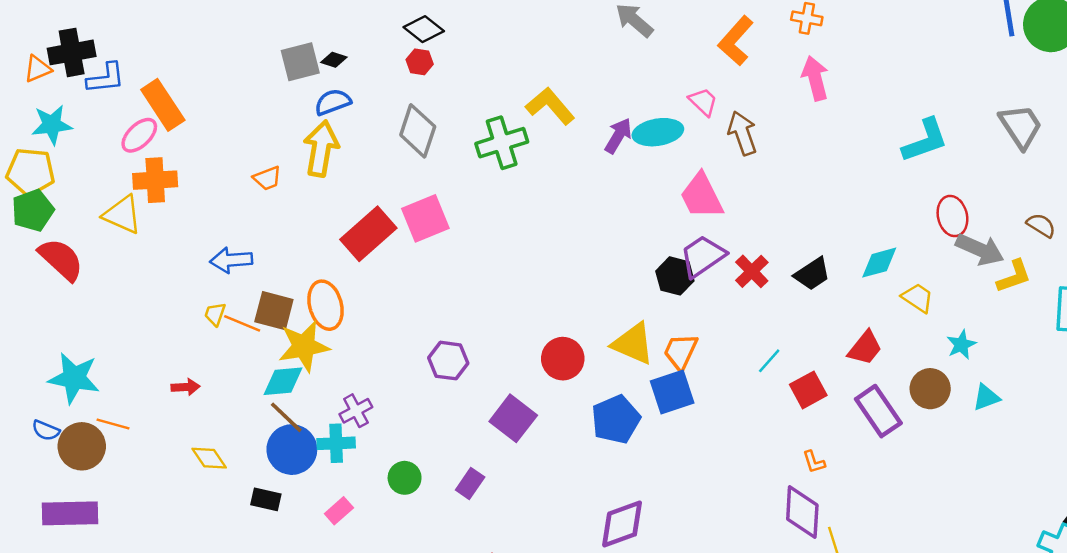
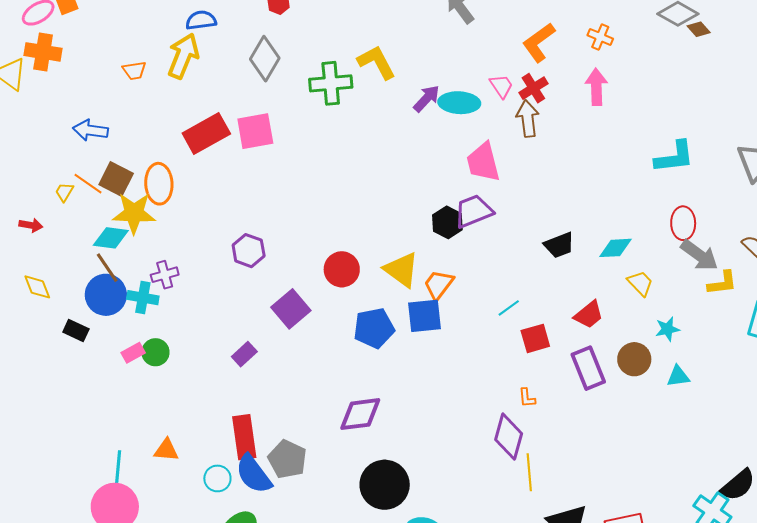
red cross: (752, 271) -> (533, 88), moved
yellow trapezoid: (215, 314) -> (64, 192), moved
green circle: (405, 478) -> (155, 352), moved

